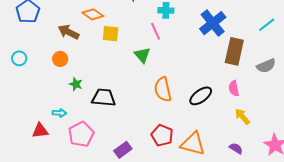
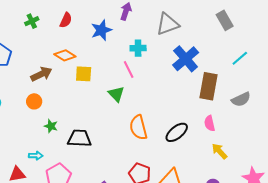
brown arrow: (69, 32) -> (41, 74), turned 130

